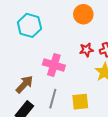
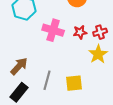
pink cross: (54, 65) -> (53, 30), moved

